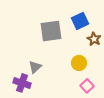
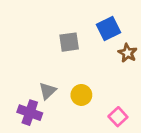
gray square: (51, 31) -> (69, 42), size x0.7
yellow circle: (79, 63) -> (81, 95), moved

